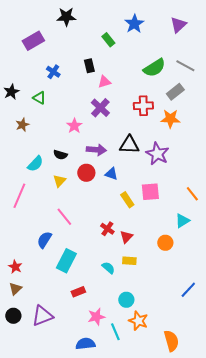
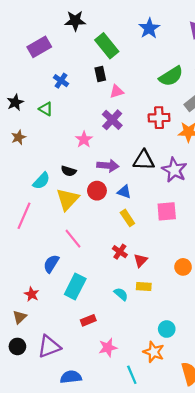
green rectangle: (108, 40) -> (107, 46), moved, size x1.6
brown star: (22, 125) -> (19, 137), moved
yellow triangle: (59, 181) -> (68, 199), size x1.6
yellow rectangle: (127, 200) -> (127, 218), moved
red star: (15, 267) -> (32, 294), moved
cyan circle: (126, 300) -> (167, 329), moved
cyan line: (115, 332) -> (132, 375), moved
blue semicircle: (85, 344) -> (71, 377), moved

